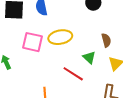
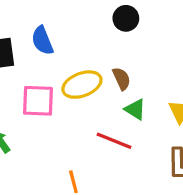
brown semicircle: (106, 40) -> (122, 79), moved

